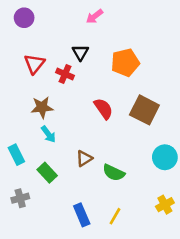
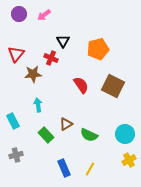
pink arrow: (94, 16) -> (44, 15), moved
red triangle: (34, 64) -> (16, 54), moved
brown star: (42, 107) -> (33, 74), moved
cyan arrow: (48, 134) -> (38, 105), turned -152
cyan circle: (165, 157) -> (125, 134), moved
green rectangle: (47, 173) -> (46, 135), moved

